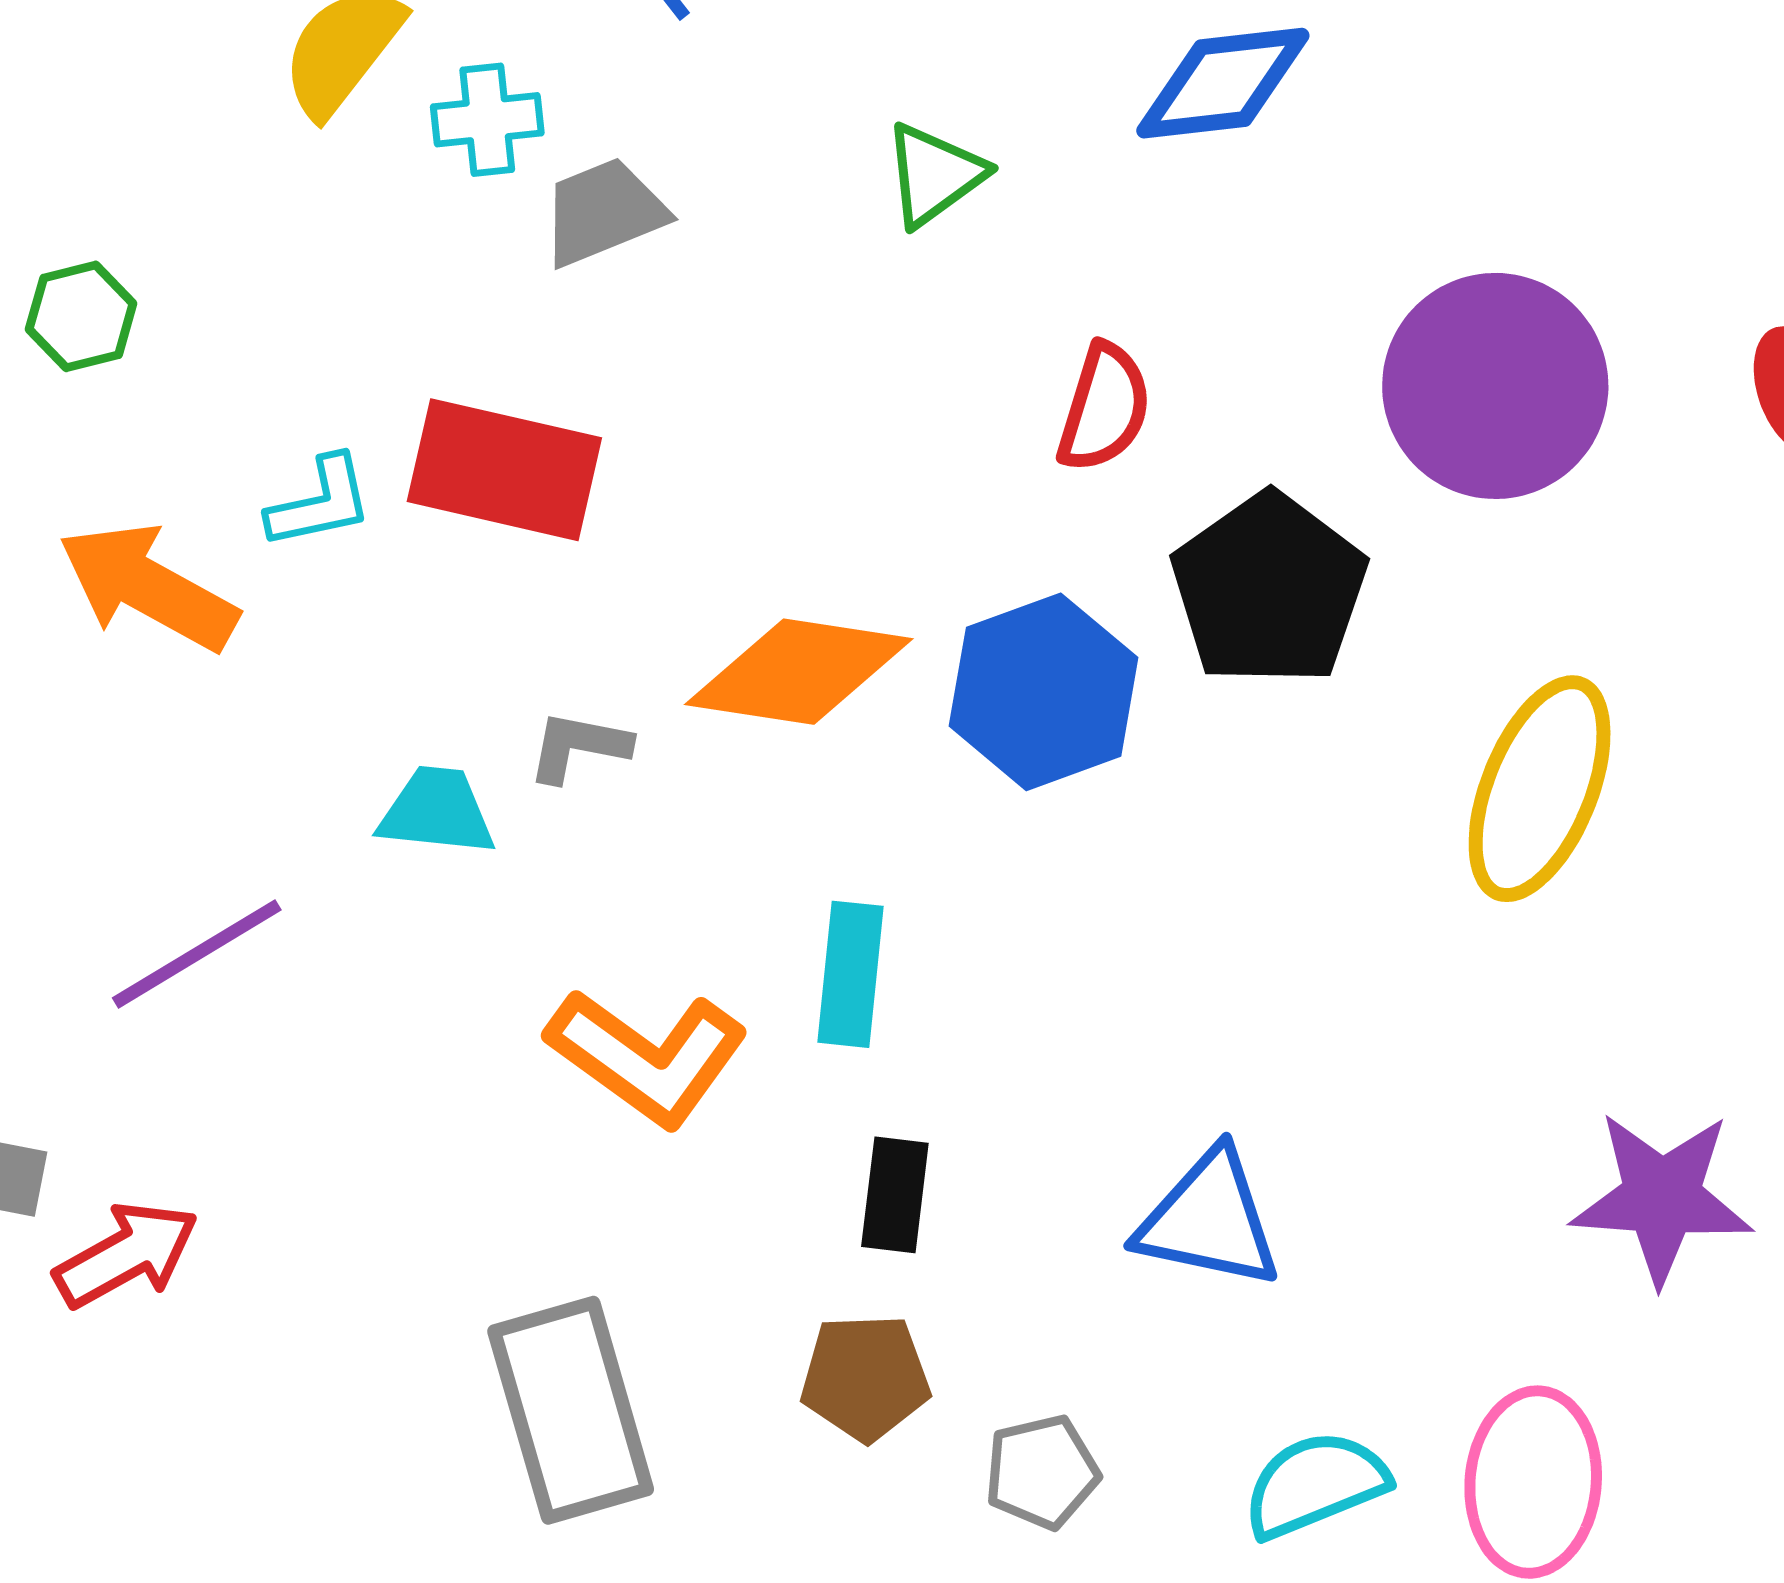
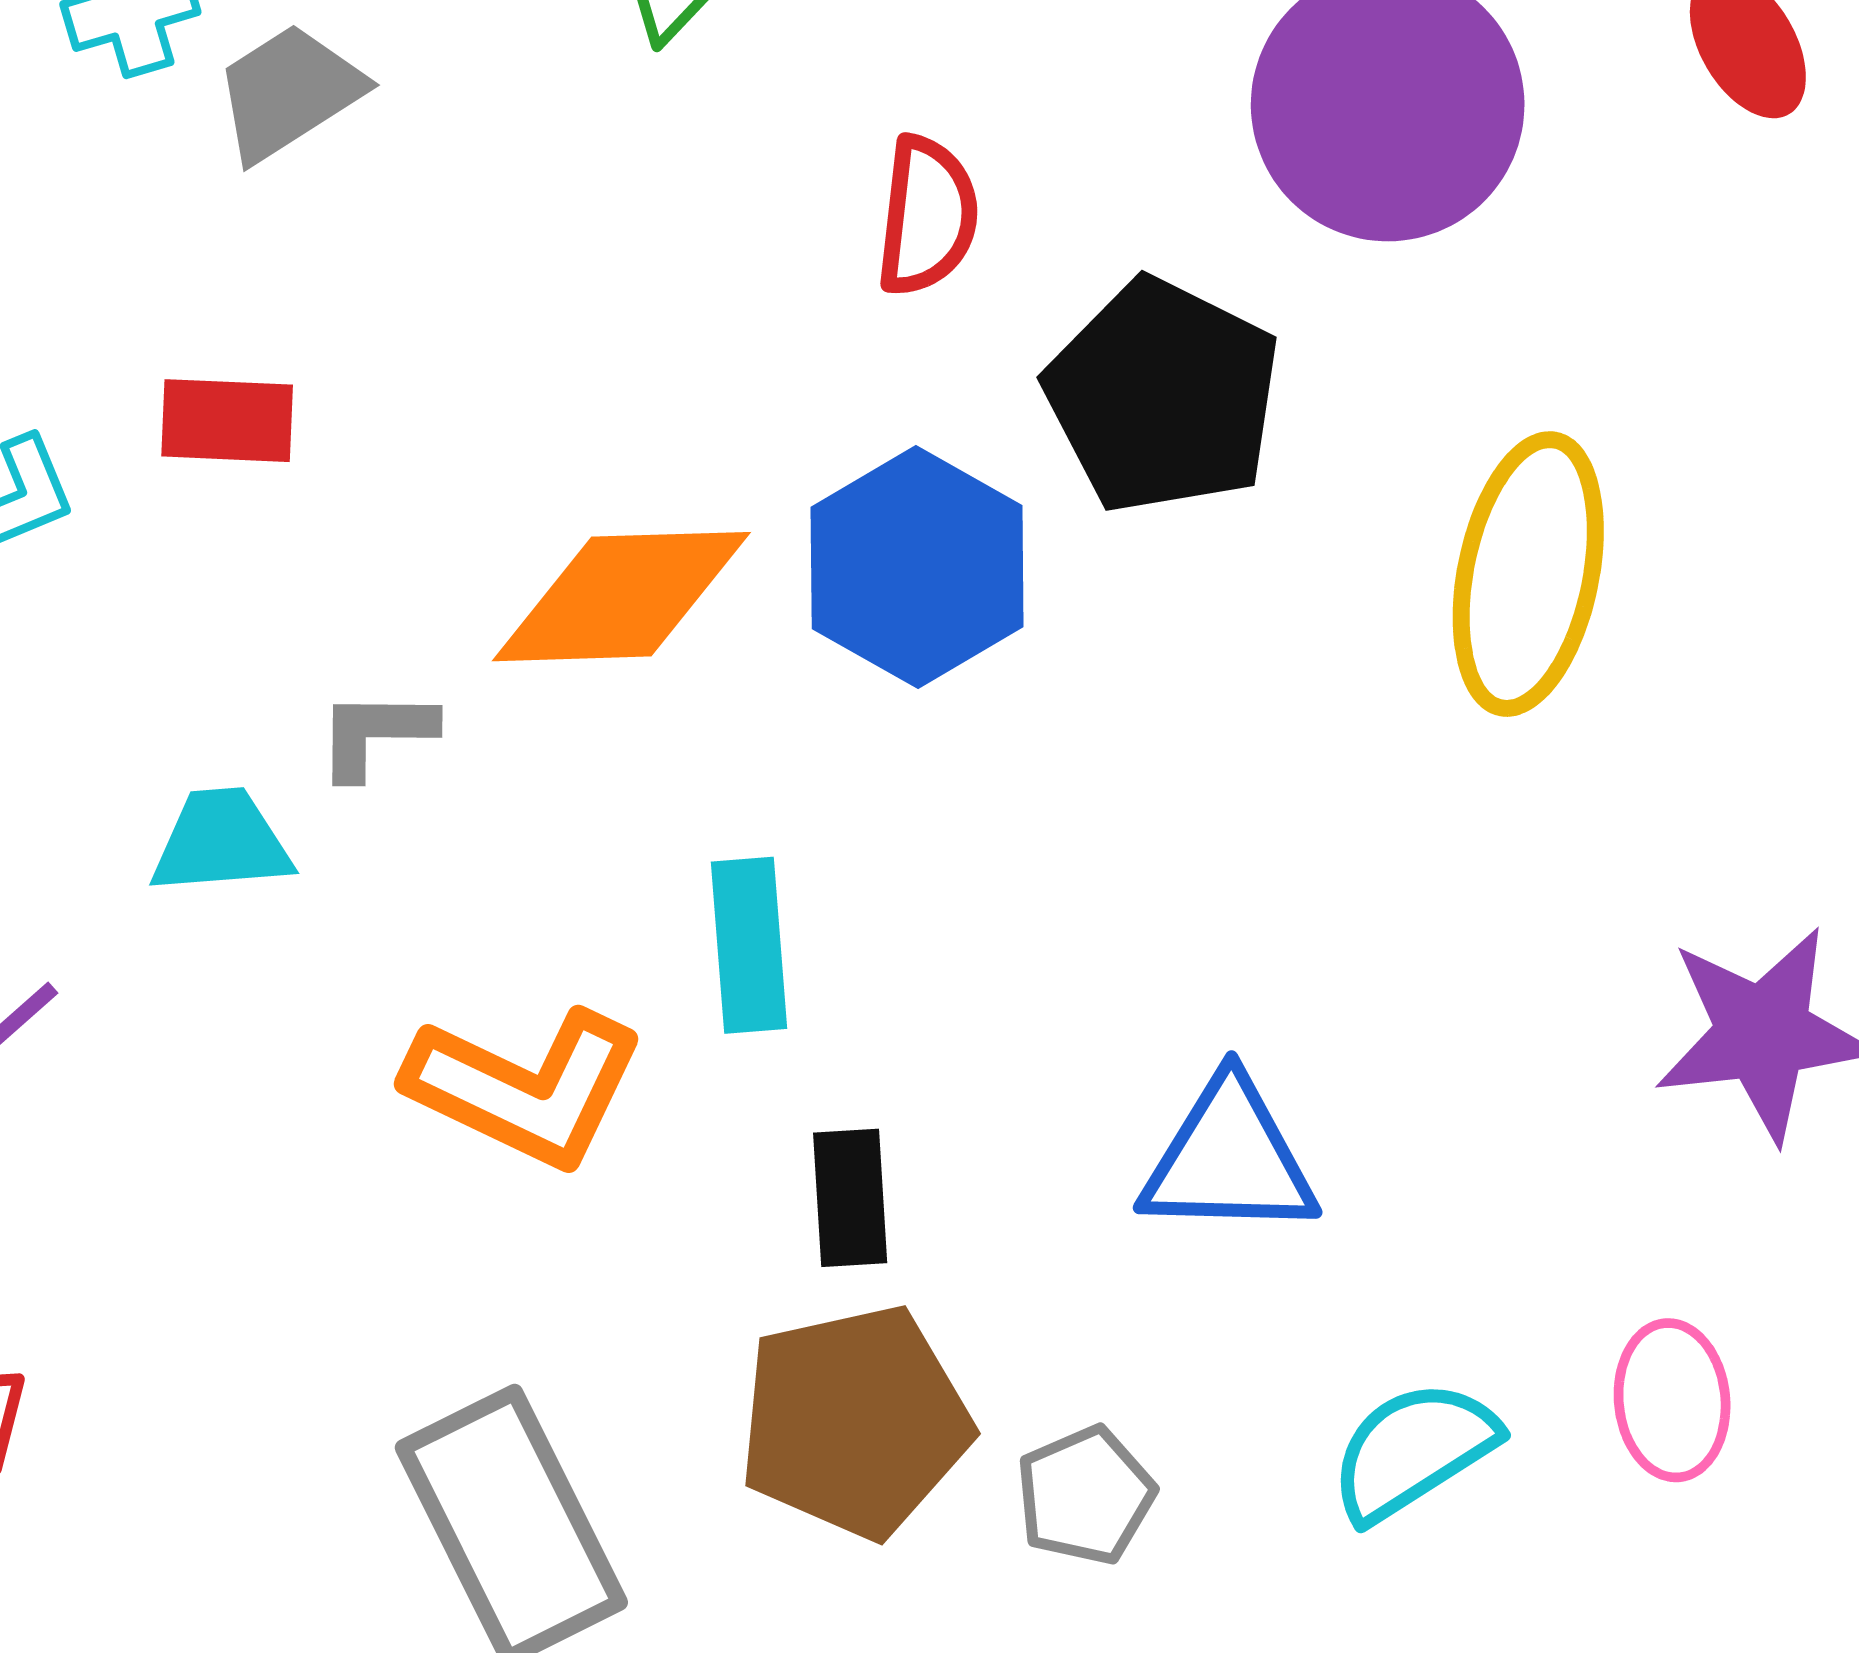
red rectangle: (504, 470) -> (227, 421), size x0.6
brown pentagon: (865, 1377) -> (855, 1422), size x1.5
pink ellipse: (1533, 1482) -> (1672, 1400), size x0.7

